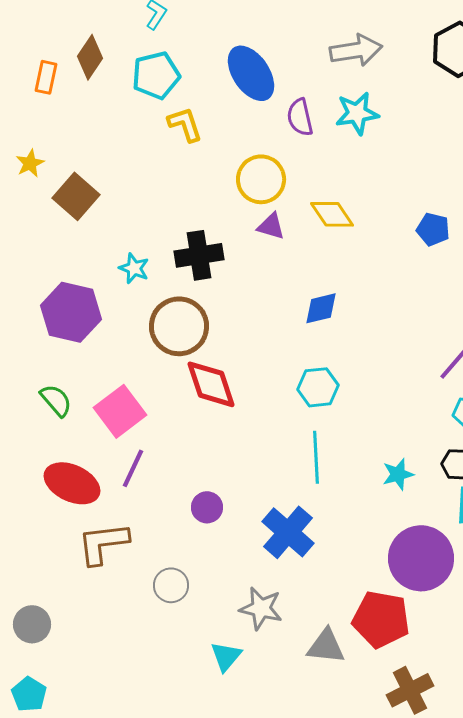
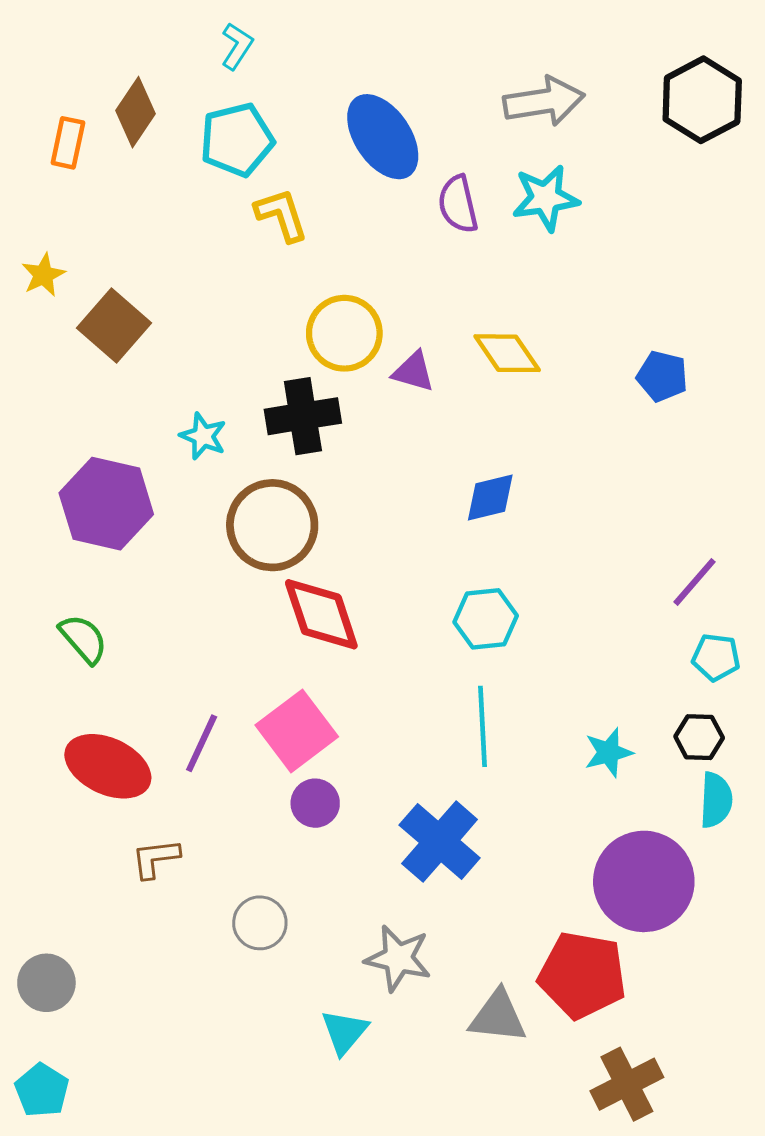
yellow circle: (261, 179) -> (344, 333), moved
pink square: (120, 411) -> (297, 731), moved
brown L-shape: (103, 543) -> (155, 858), size x0.6

